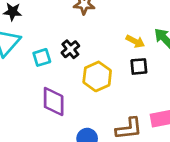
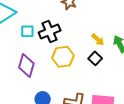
black cross: (70, 49) -> (50, 32), size x1.5
black square: (139, 66) -> (95, 58), turned 32

